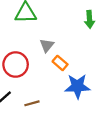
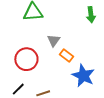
blue star: (77, 86) -> (83, 76), turned 30

